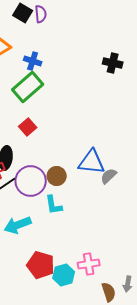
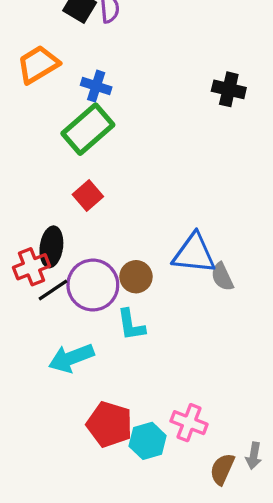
gray semicircle: (109, 176) -> (222, 277), turned -72
pink cross: (89, 264) -> (189, 423), turned 30
brown semicircle: (109, 292) -> (222, 469), turned -138

